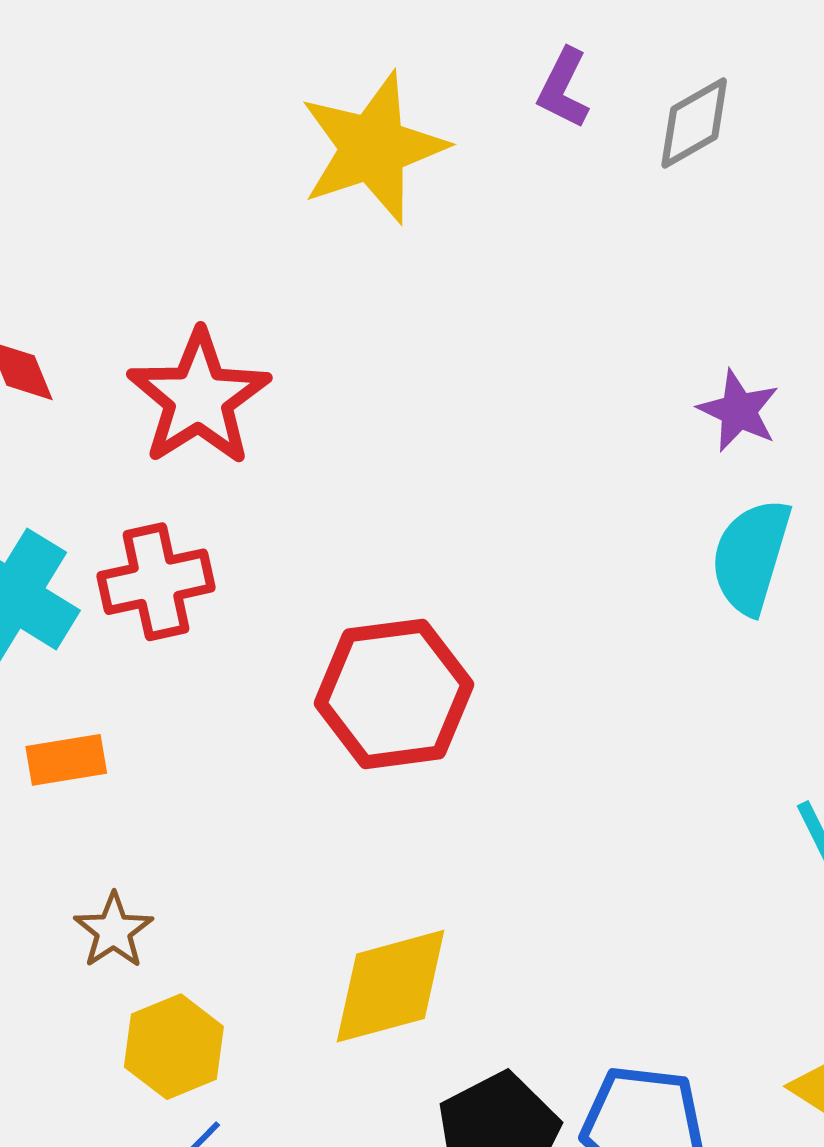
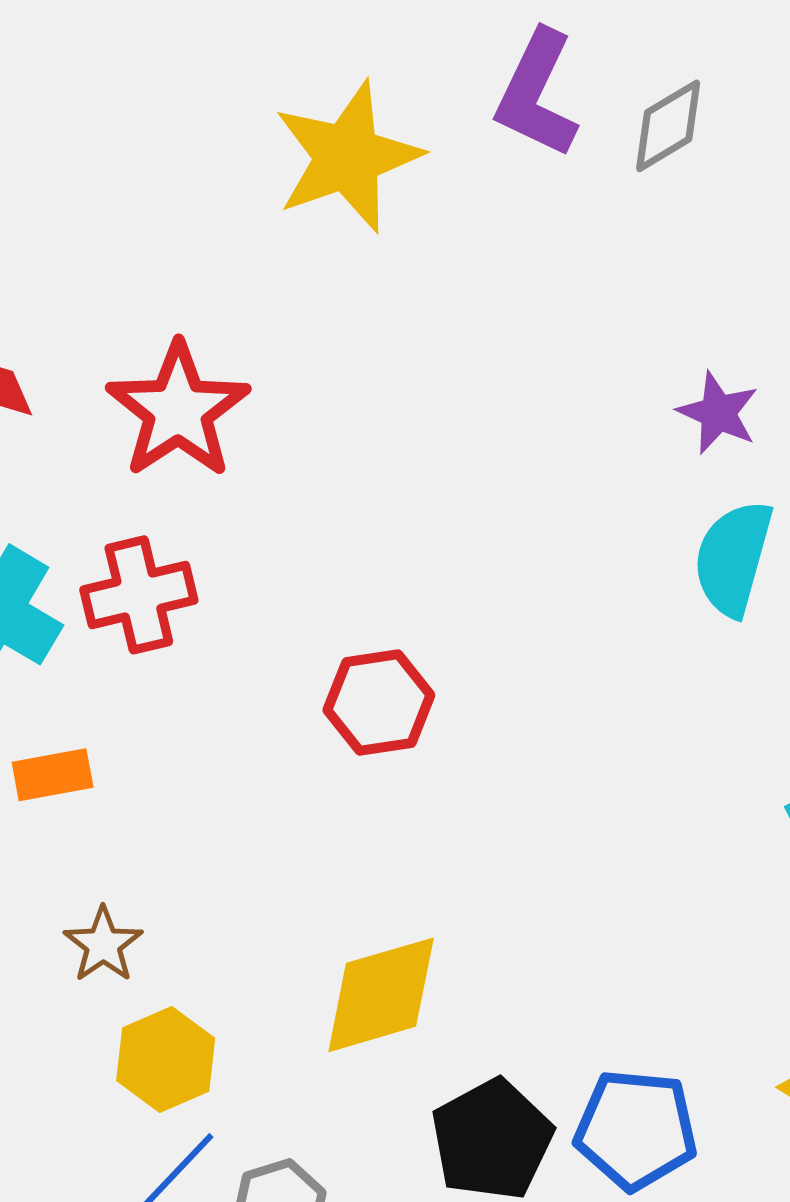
purple L-shape: (563, 88) -> (537, 94), size x1.6
red hexagon: (394, 694) -> (379, 703), size x0.7

